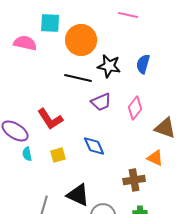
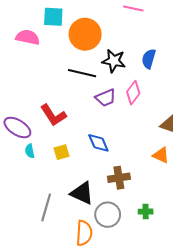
pink diamond: (135, 108) -> (133, 93), moved
brown cross: (134, 180) -> (119, 178), moved

